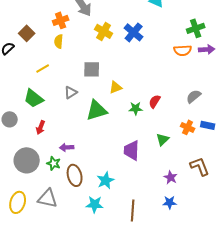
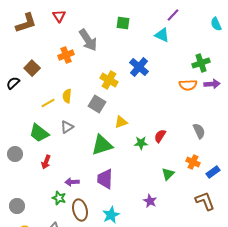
yellow cross: (104, 31) -> (109, 80), moved
yellow semicircle: (59, 41) -> (67, 96), moved
gray square: (92, 69) -> (97, 104), turned 30
gray triangle: (71, 92) -> (67, 127), moved
gray semicircle: (194, 96) -> (199, 131), turned 105
blue rectangle: (208, 125) -> (213, 172), moved, turned -48
purple trapezoid: (132, 150) -> (105, 179), moved
gray circle: (27, 160) -> (17, 206), moved, size x0.6
purple star: (171, 177) -> (150, 201), moved

